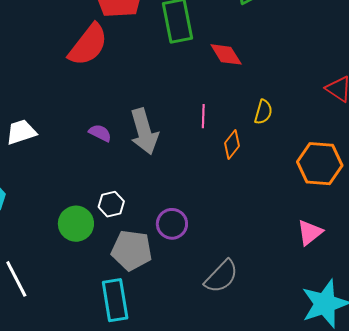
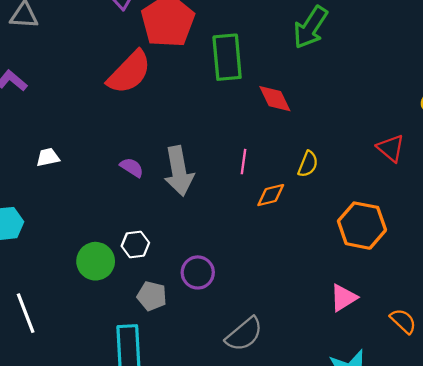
white trapezoid: (21, 132) -> (48, 157), size x0.7
orange diamond: (232, 145) -> (271, 195), turned 32
gray pentagon: (132, 250) -> (152, 296), size x0.7

